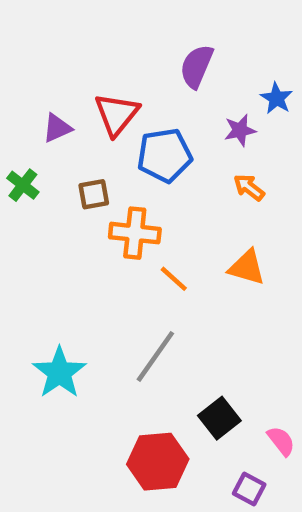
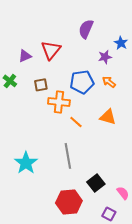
blue pentagon: (165, 155) -> (82, 82), moved
gray line: (155, 356) -> (68, 156), turned -45

